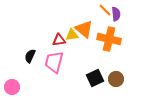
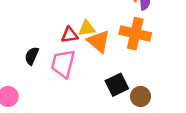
orange triangle: (84, 29) -> (99, 41), moved
brown circle: (116, 79) -> (140, 96), moved

